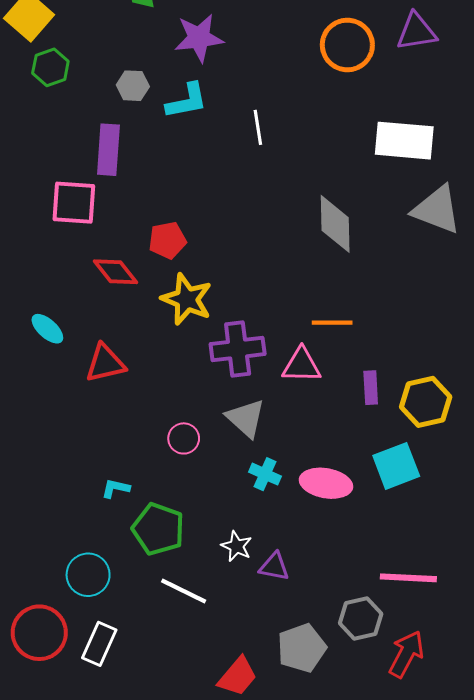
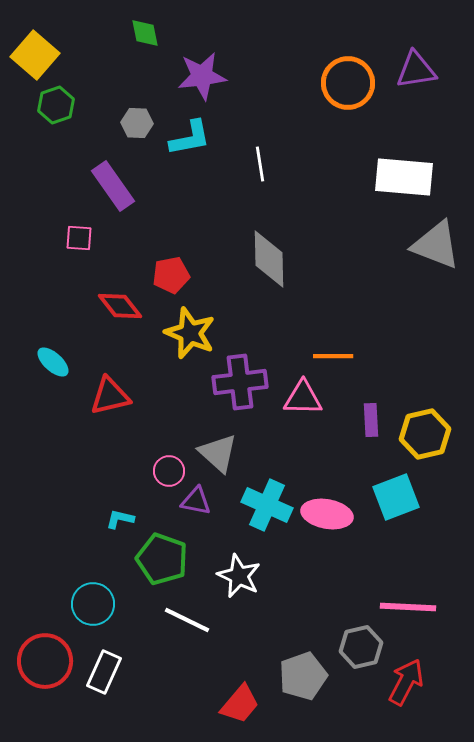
purple rectangle: (108, 150) -> (113, 186), turned -39
pink square: (74, 203) -> (79, 238), size x0.6
gray diamond: (335, 224) -> (269, 259), moved
gray triangle: (246, 418) -> (218, 453), moved
pink circle: (184, 438) -> (169, 471), moved
cyan cross: (265, 474) -> (267, 505), size x1.6
white star: (237, 546) -> (239, 576), size x1.4
purple triangle: (274, 567) -> (196, 501), moved

